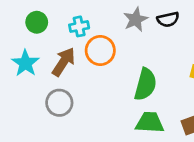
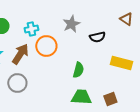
black semicircle: (168, 19) -> (97, 37), moved
green semicircle: (145, 84) -> (78, 70), size x0.7

